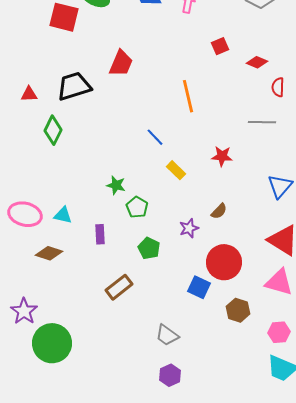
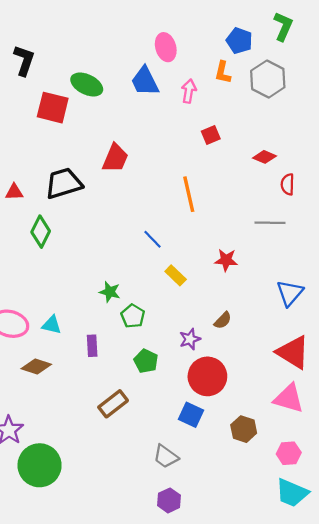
red square: (220, 46) -> (211, 135), moved
red circle: (224, 262) -> (207, 376), moved
blue square: (199, 287) -> (191, 415), moved

